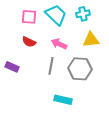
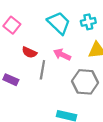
pink square: (29, 17) -> (12, 25), moved, turned 35
gray line: (51, 66) -> (42, 70), moved

